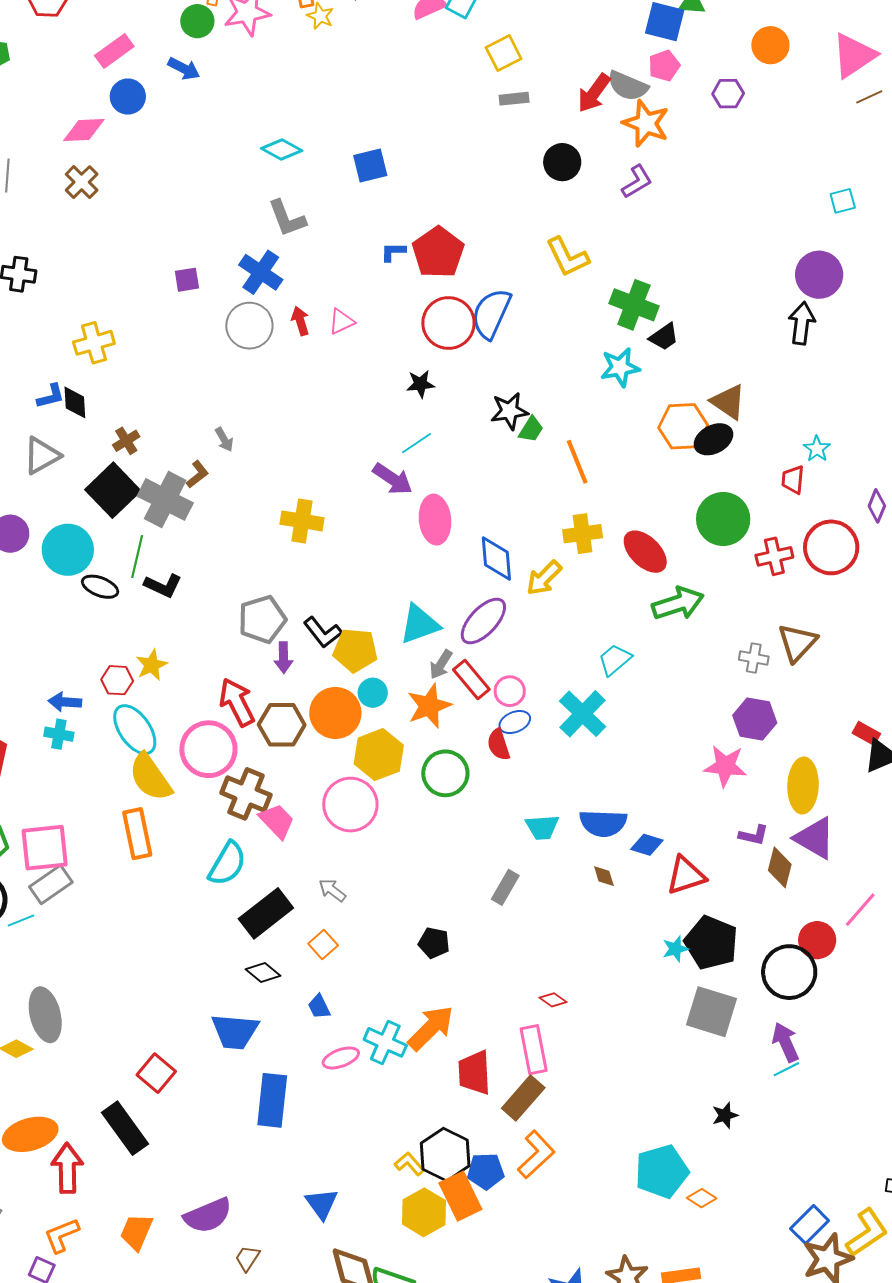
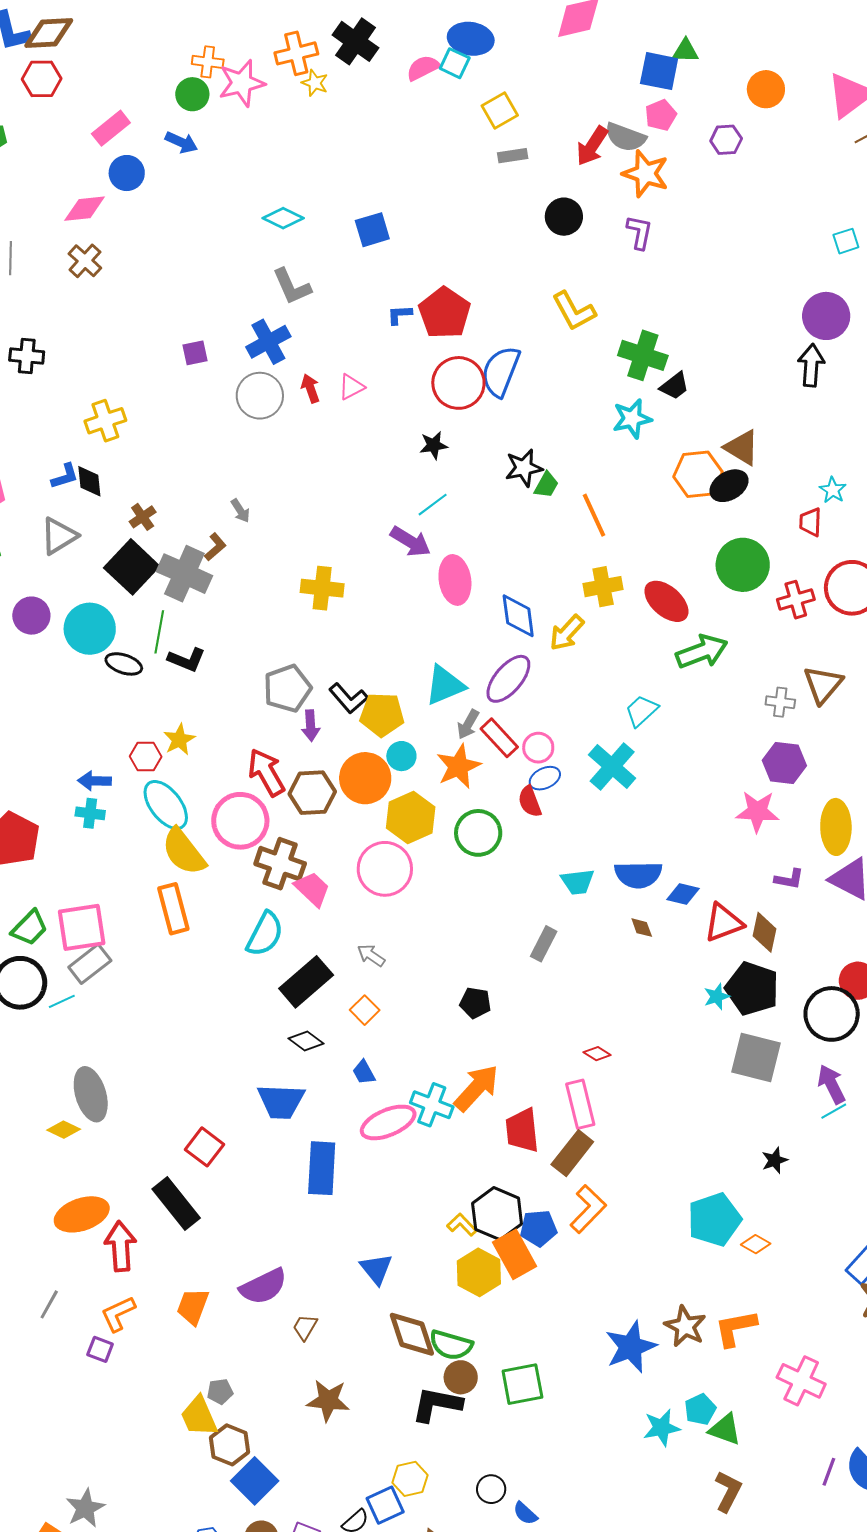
purple L-shape: (637, 182) -> (639, 232), turned -45
blue cross: (261, 272) -> (268, 342), turned 30
brown diamond: (780, 867) -> (764, 932), moved
pink ellipse: (341, 1058) -> (388, 1122), size x1.5

